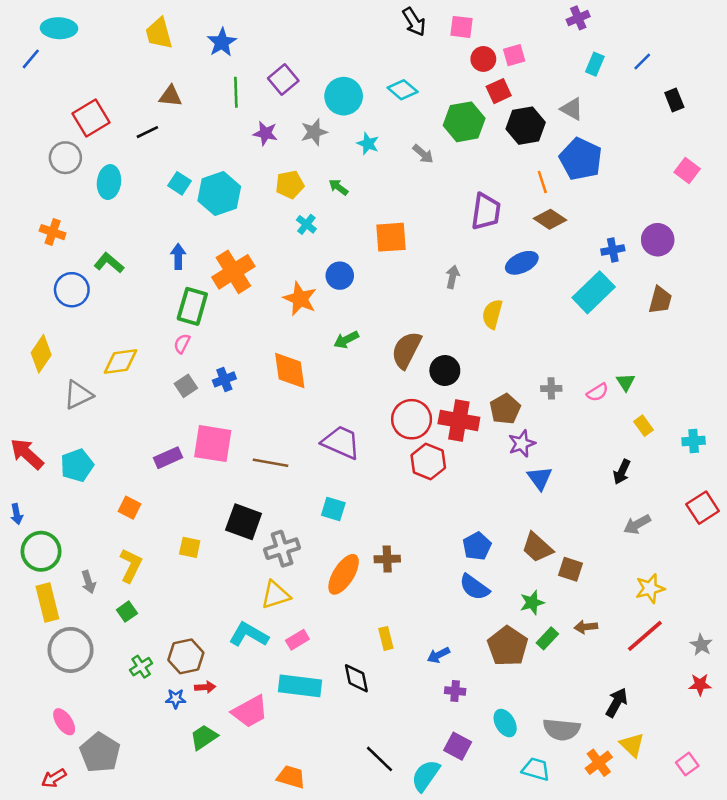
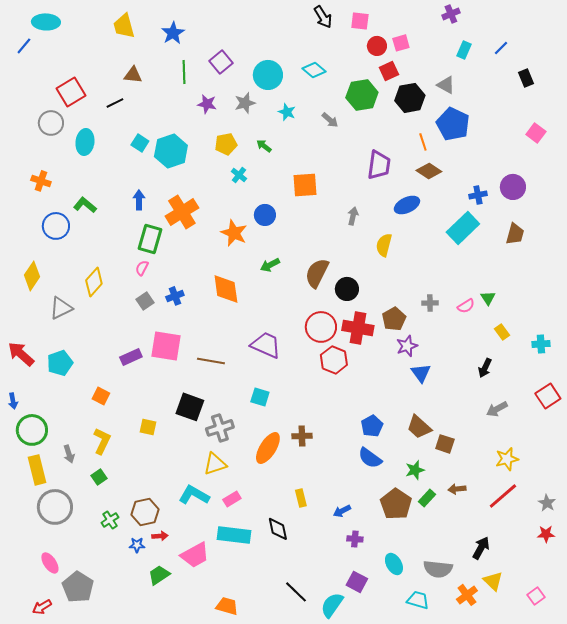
yellow diamond: (121, 362) -> (94, 282), turned -40

